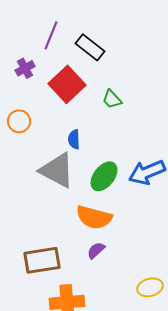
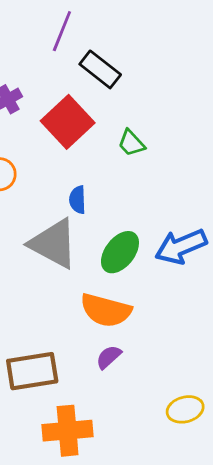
purple line: (51, 35) -> (62, 31), moved

